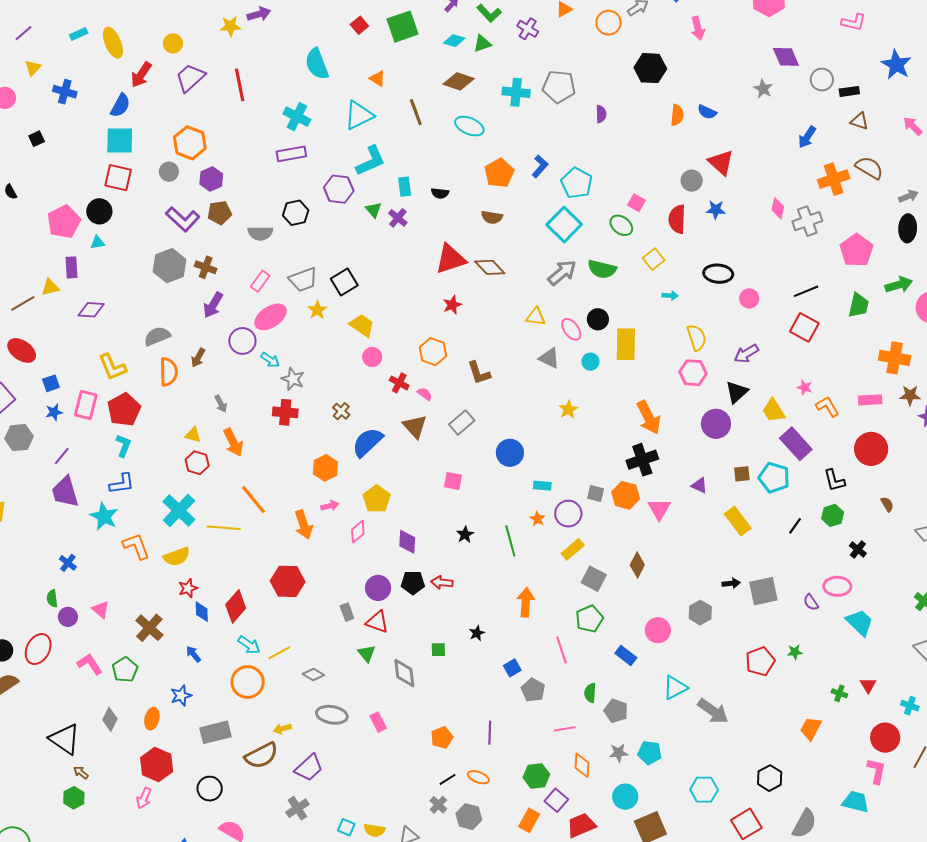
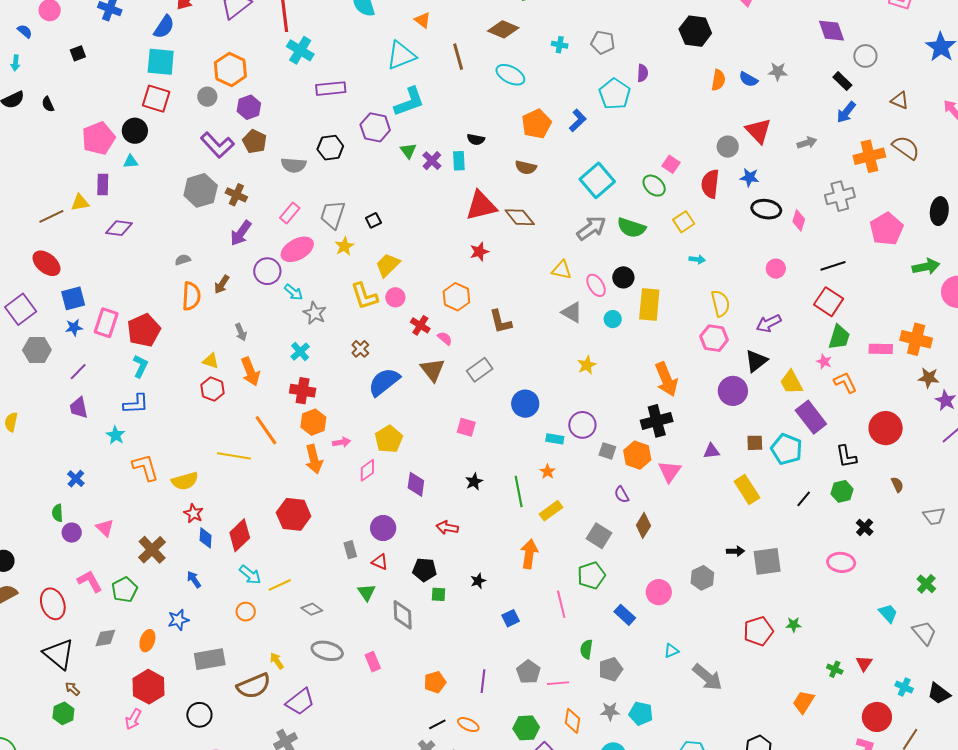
gray pentagon: (559, 87) -> (603, 42), size x0.7
gray star: (763, 89) -> (778, 71), moved, turned -30
black rectangle: (849, 91) -> (842, 81), moved, turned 48
cyan cross: (516, 92) -> (560, 45), size x0.6
cyan cross: (297, 117) -> (300, 50), moved
cyan pentagon: (577, 183) -> (615, 94), moved
cyan rectangle: (405, 187) -> (459, 161), moved
gray arrow: (908, 196) -> (807, 143), moved
pink diamond: (778, 208) -> (799, 220), moved
brown pentagon: (220, 213) -> (255, 142), turned 30
black ellipse: (718, 274) -> (766, 209), moved
gray trapezoid: (303, 280) -> (333, 215), turned 124
black square: (344, 282) -> (373, 220), size x0.6
green trapezoid: (859, 305) -> (839, 337), moved
yellow trapezoid: (362, 325) -> (388, 265), turned -84
gray semicircle: (157, 336) -> (183, 260), size x0.6
yellow L-shape: (112, 367) -> (364, 296), moved
blue square: (51, 383) -> (73, 298), size x1.4
pink rectangle: (870, 400) -> (881, 349), moved
red cross: (285, 412) -> (303, 391), moved
orange hexagon: (325, 468) -> (313, 422), moved
purple triangle: (699, 486) -> (711, 451), turned -36
purple trapezoid: (65, 492) -> (79, 408), size x0.7
cyan cross: (179, 511) -> (300, 352), moved, size x0.6
purple circle: (568, 514) -> (582, 425), moved
cyan star: (104, 516) -> (116, 435), size x0.7
yellow rectangle: (573, 549) -> (551, 511), moved
black pentagon: (413, 583) -> (424, 570), moved
red star: (188, 588) -> (194, 513), turned -30
purple semicircle: (811, 602) -> (622, 495), moved
red triangle: (377, 622) -> (380, 562), size x0.7
cyan trapezoid: (860, 622) -> (888, 613), moved, size x0.7
red ellipse: (38, 649) -> (53, 604), moved, turned -52
orange circle: (248, 682) -> (246, 612), size x0.6
cyan triangle: (675, 688) -> (671, 651), size x0.6
gray pentagon: (533, 690) -> (528, 672), moved
gray pentagon: (616, 711) -> (611, 669), turned 30
gray diamond: (110, 719) -> (105, 638), turned 50
yellow arrow: (282, 729) -> (277, 661), turned 66

